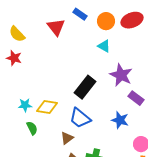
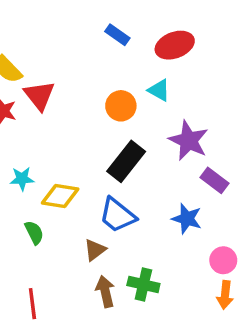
red ellipse: (132, 20) -> (175, 45), moved
orange circle: (106, 21) -> (121, 106), moved
red triangle: (56, 27) -> (39, 95), moved
cyan star: (25, 105) -> (22, 179), moved

